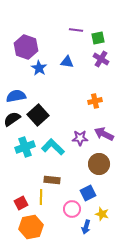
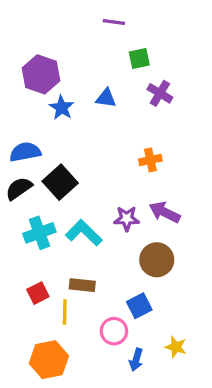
purple line: (76, 30) -> (114, 22), moved
green square: (98, 38) -> (139, 58), moved
red square: (21, 203) -> (38, 293), moved
yellow star: (102, 214) -> (176, 347), moved

